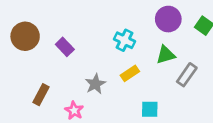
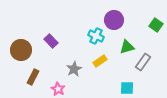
purple circle: (168, 19) -> (114, 20), moved
brown circle: (25, 36) -> (21, 50), moved
cyan square: (150, 109) -> (127, 88), moved

